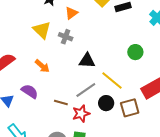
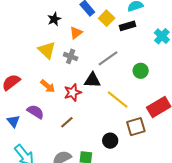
gray line: (86, 90) -> (108, 58), moved
brown line: (61, 102) -> (67, 122), turned -56
black circle: (106, 103) -> (110, 141), moved
red star: (81, 114) -> (73, 92), moved

